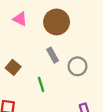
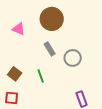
pink triangle: (20, 19) -> (19, 29), moved
brown square: (13, 67) -> (15, 74), moved

